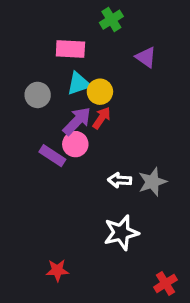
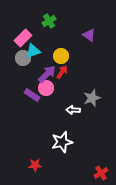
green cross: (111, 20) -> (49, 21), moved
pink rectangle: (70, 49) -> (23, 38), moved, turned -48
cyan triangle: (79, 83) -> (33, 51), moved
gray star: (152, 182) -> (92, 98), moved
white star: (121, 233) -> (62, 142), moved

